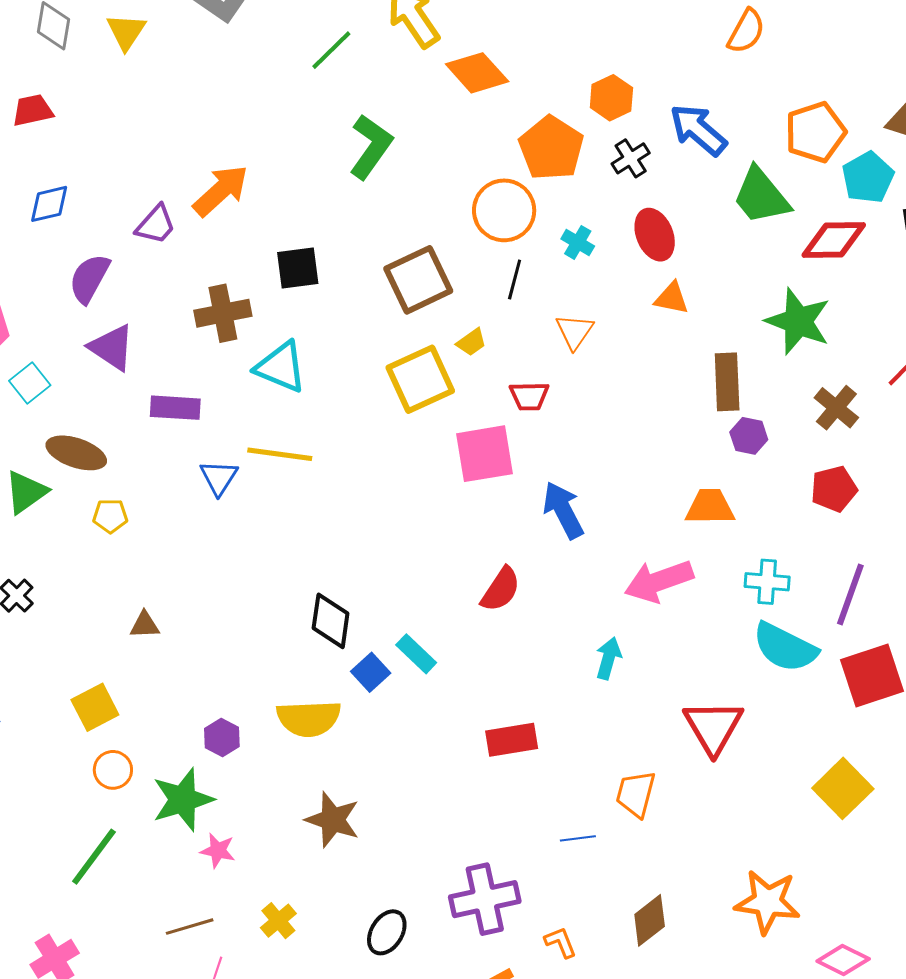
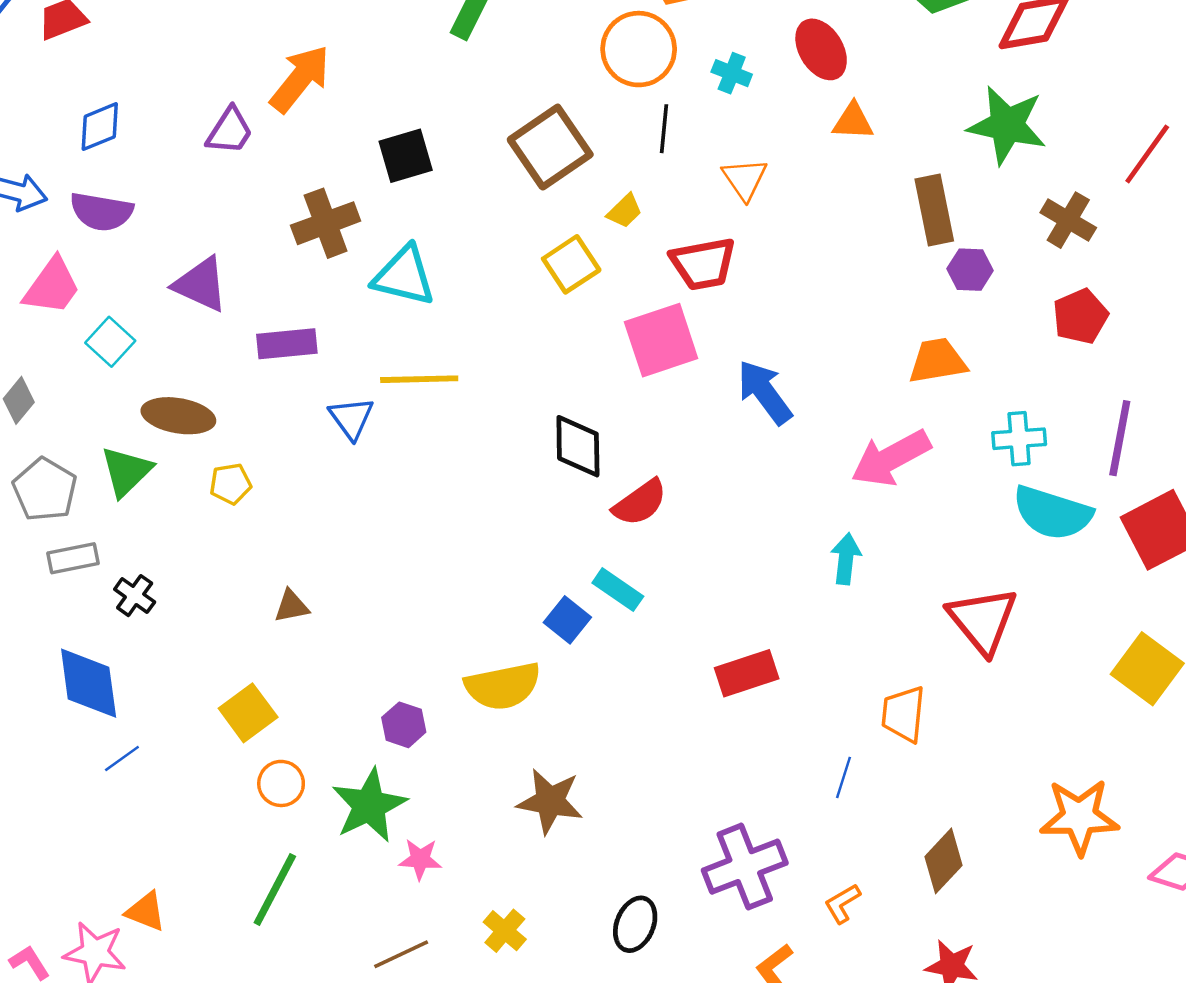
purple semicircle: (89, 278) -> (101, 212), moved, turned -100
yellow square: (420, 379) -> (571, 264), size x0.7
red trapezoid: (529, 396) -> (703, 264), size x1.4
red semicircle: (501, 589) -> (640, 503), moved, turned 30
black diamond: (331, 621) -> (578, 446), moved
blue line: (578, 838) -> (843, 777), turned -56
orange L-shape: (561, 942) -> (842, 903), turned -90

